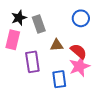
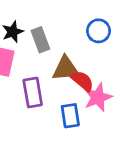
brown triangle: (57, 45) -> (66, 69), size x1.5
red semicircle: (79, 51) -> (82, 81), moved

